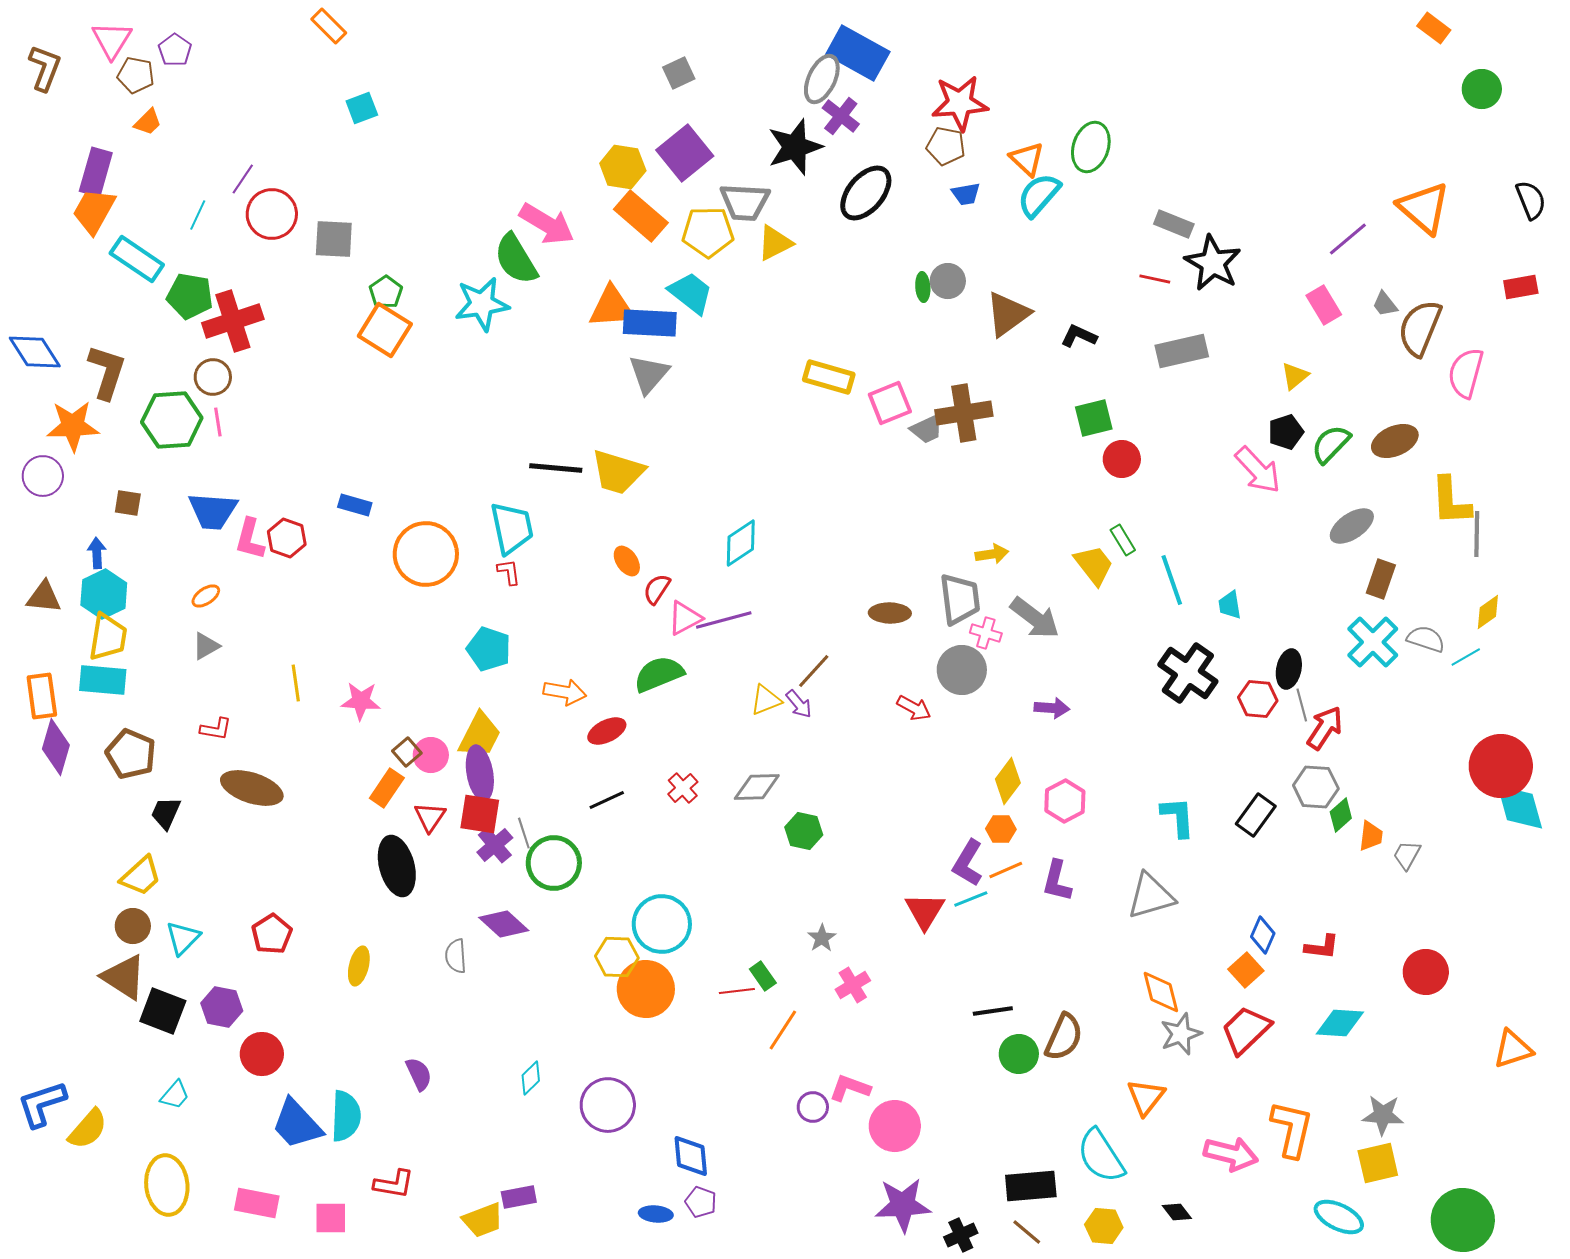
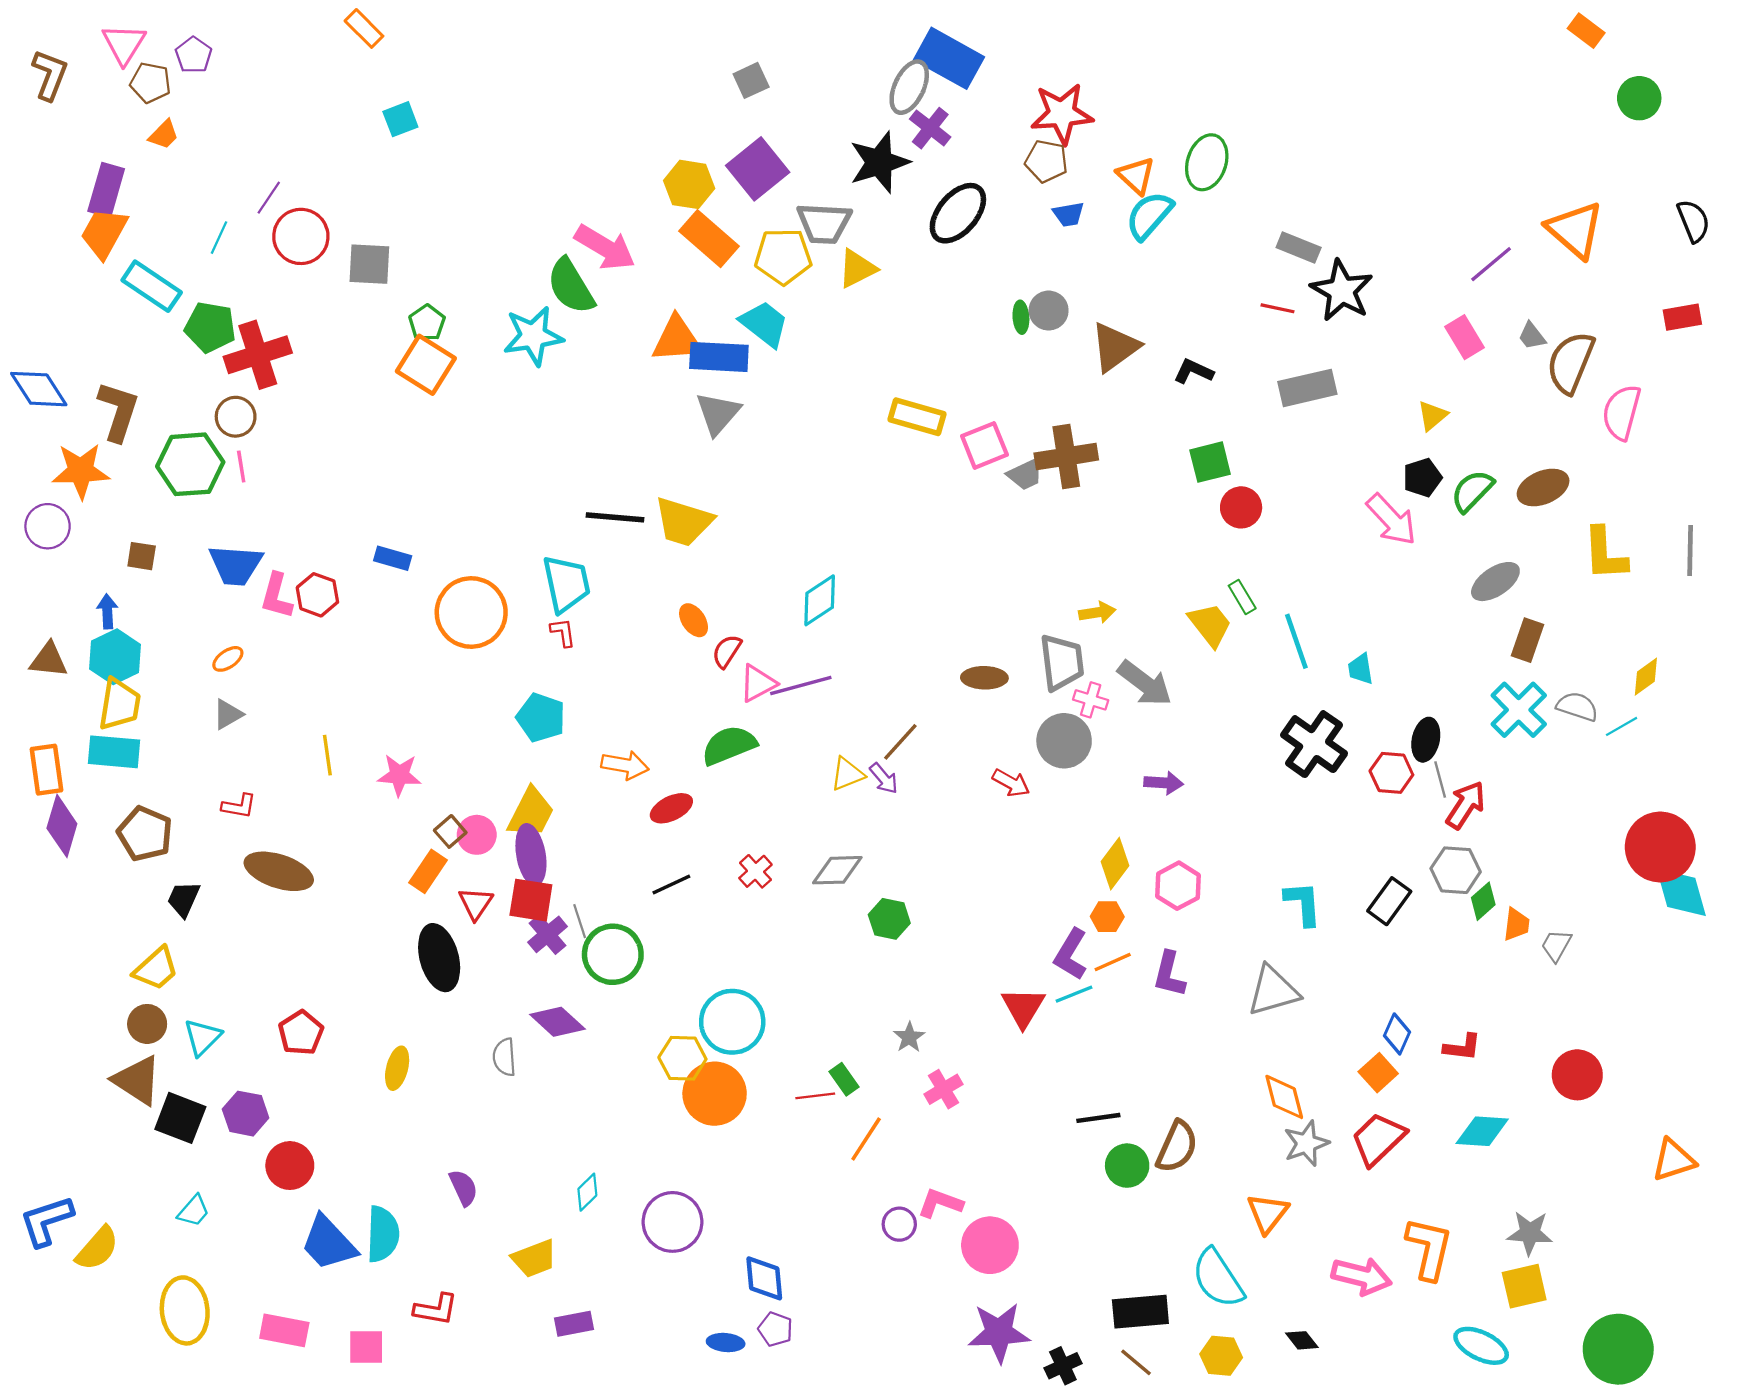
gray line: (1477, 534) -> (1690, 551), moved
yellow trapezoid: (483, 1220) -> (534, 1258), moved

